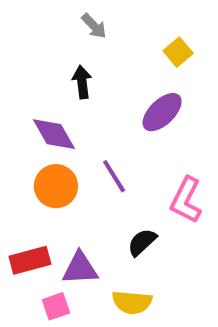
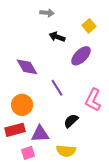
gray arrow: (94, 26) -> (47, 13), turned -40
black arrow: (82, 82) -> (57, 37), moved, turned -63
orange circle: (56, 186) -> (22, 105), moved

